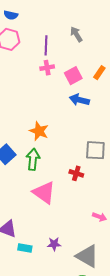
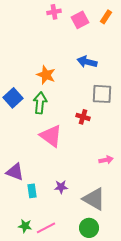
blue arrow: (79, 100) -> (87, 62), moved
pink arrow: (99, 217) -> (106, 160), turned -32
cyan rectangle: (25, 248) -> (32, 191), turned 72

